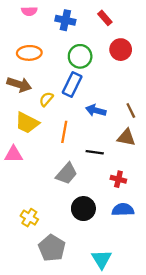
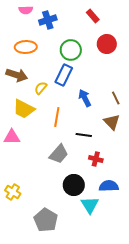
blue cross: (65, 20) -> (48, 20), moved, turned -30
blue arrow: (96, 110) -> (85, 98), turned 48
brown triangle: (126, 138) -> (112, 122), turned 36
red cross: (118, 179) -> (96, 159), moved
yellow cross: (29, 218) -> (13, 192), moved
cyan triangle: (101, 259) -> (90, 205), moved

